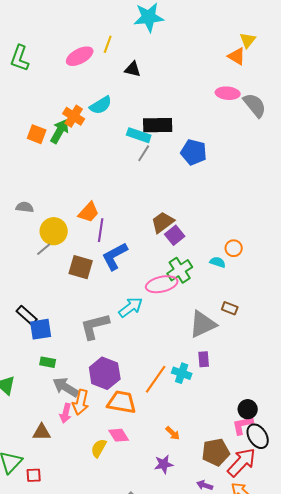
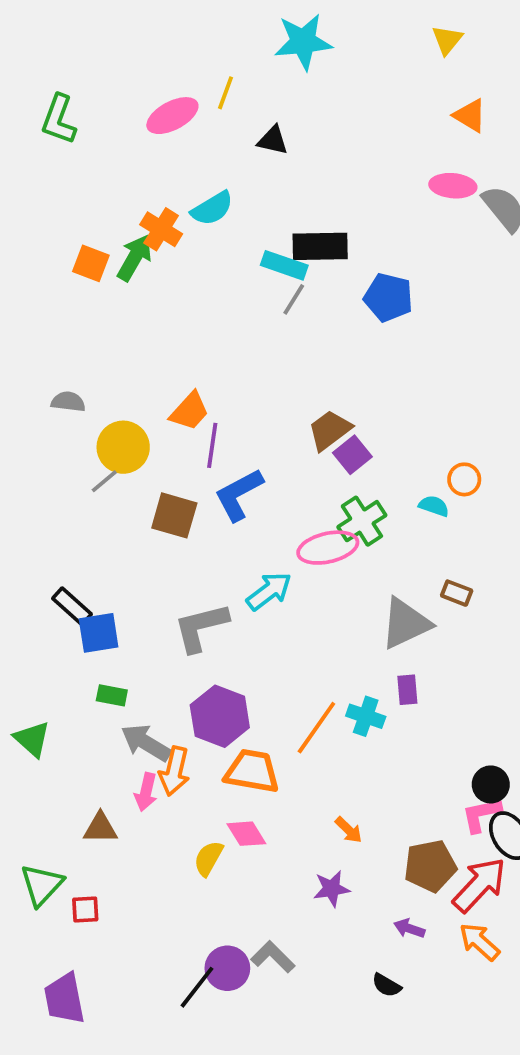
yellow triangle: (248, 40) -> (447, 40), moved

